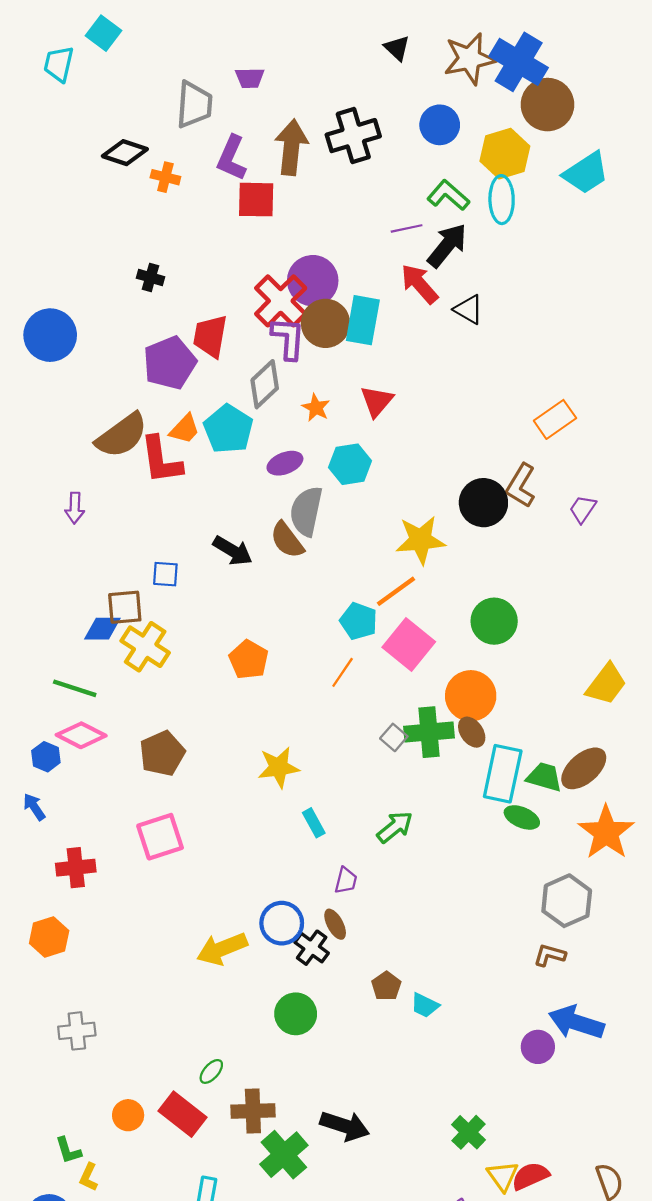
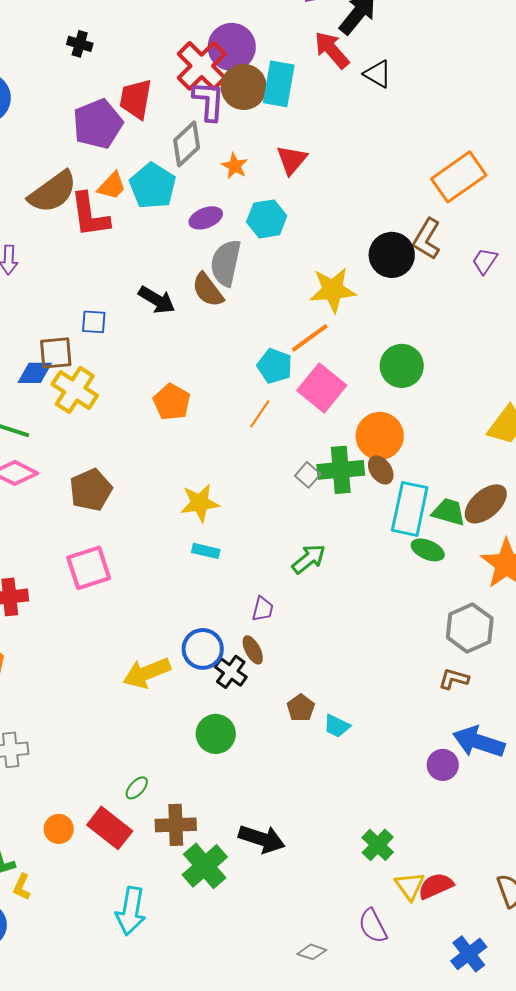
orange rectangle: (555, 419) -> (459, 177), size x1.4
cyan rectangle: (314, 823) -> (206, 551), moved, turned -48

